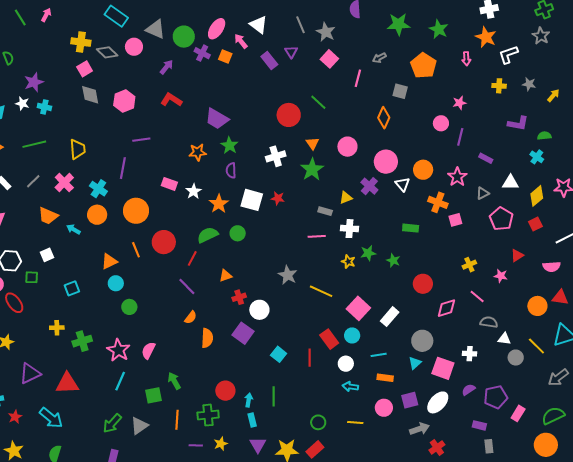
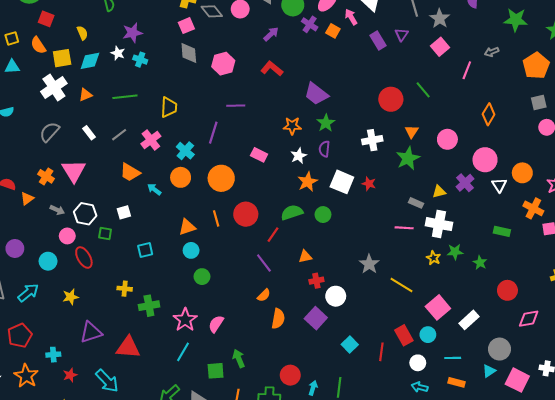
gray square: (400, 91) -> (539, 102), moved, turned -35
white star: (194, 191) -> (299, 156), moved
white cross: (349, 229) -> (439, 224), size x1.4

